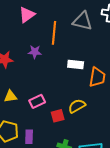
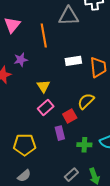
purple star: (35, 52) -> (21, 60), moved
yellow triangle: (11, 96) -> (43, 86), moved, turned -40
purple rectangle: (29, 137) -> (60, 133), moved

